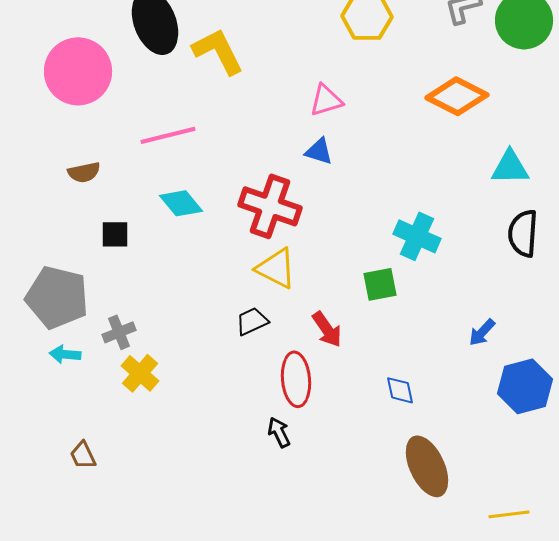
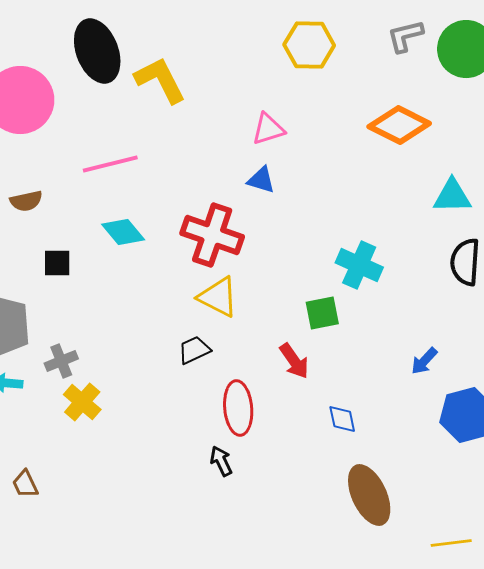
red arrow: (327, 329) -> (294, 361), moved

